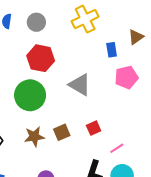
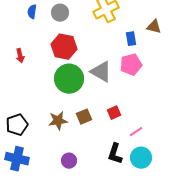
brown triangle: (136, 37) -> (154, 27), turned 49
pink pentagon: (126, 77) -> (131, 65), moved
green circle: (30, 95) -> (69, 79), moved

